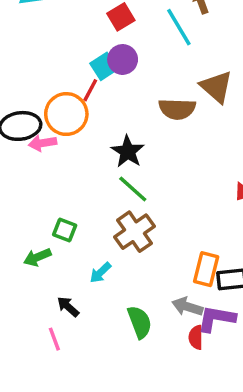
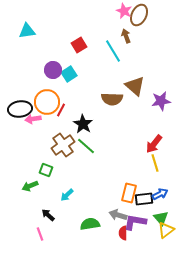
purple circle: (123, 59) -> (53, 70), moved
red line: (90, 90) -> (61, 110), moved
brown cross: (135, 232) -> (63, 145), moved
green semicircle: (140, 322) -> (90, 224), turned -78

